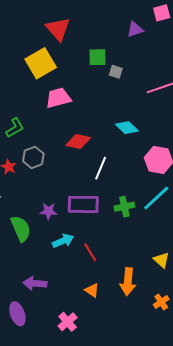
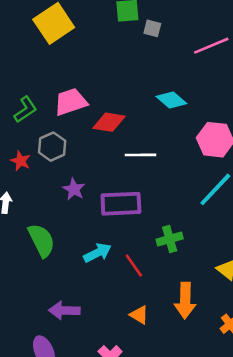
pink trapezoid: (58, 98) -> (71, 102), moved
white line: (101, 168) -> (140, 155), turned 70
green cross: (124, 207) -> (170, 239), moved
purple star: (48, 211) -> (74, 189), moved, turned 30

